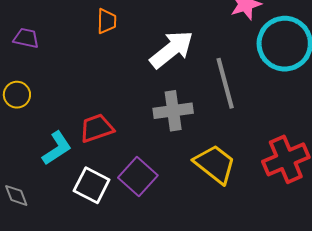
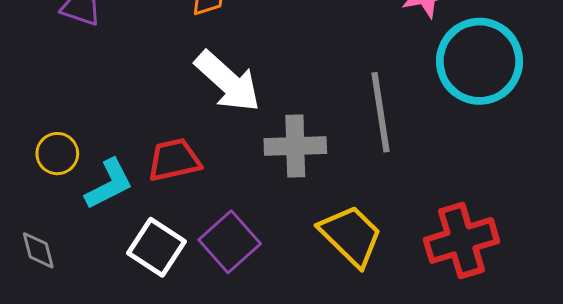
white arrow: (172, 49) -> (228, 81), moved, turned 75
yellow circle: (17, 95) -> (57, 154), moved

